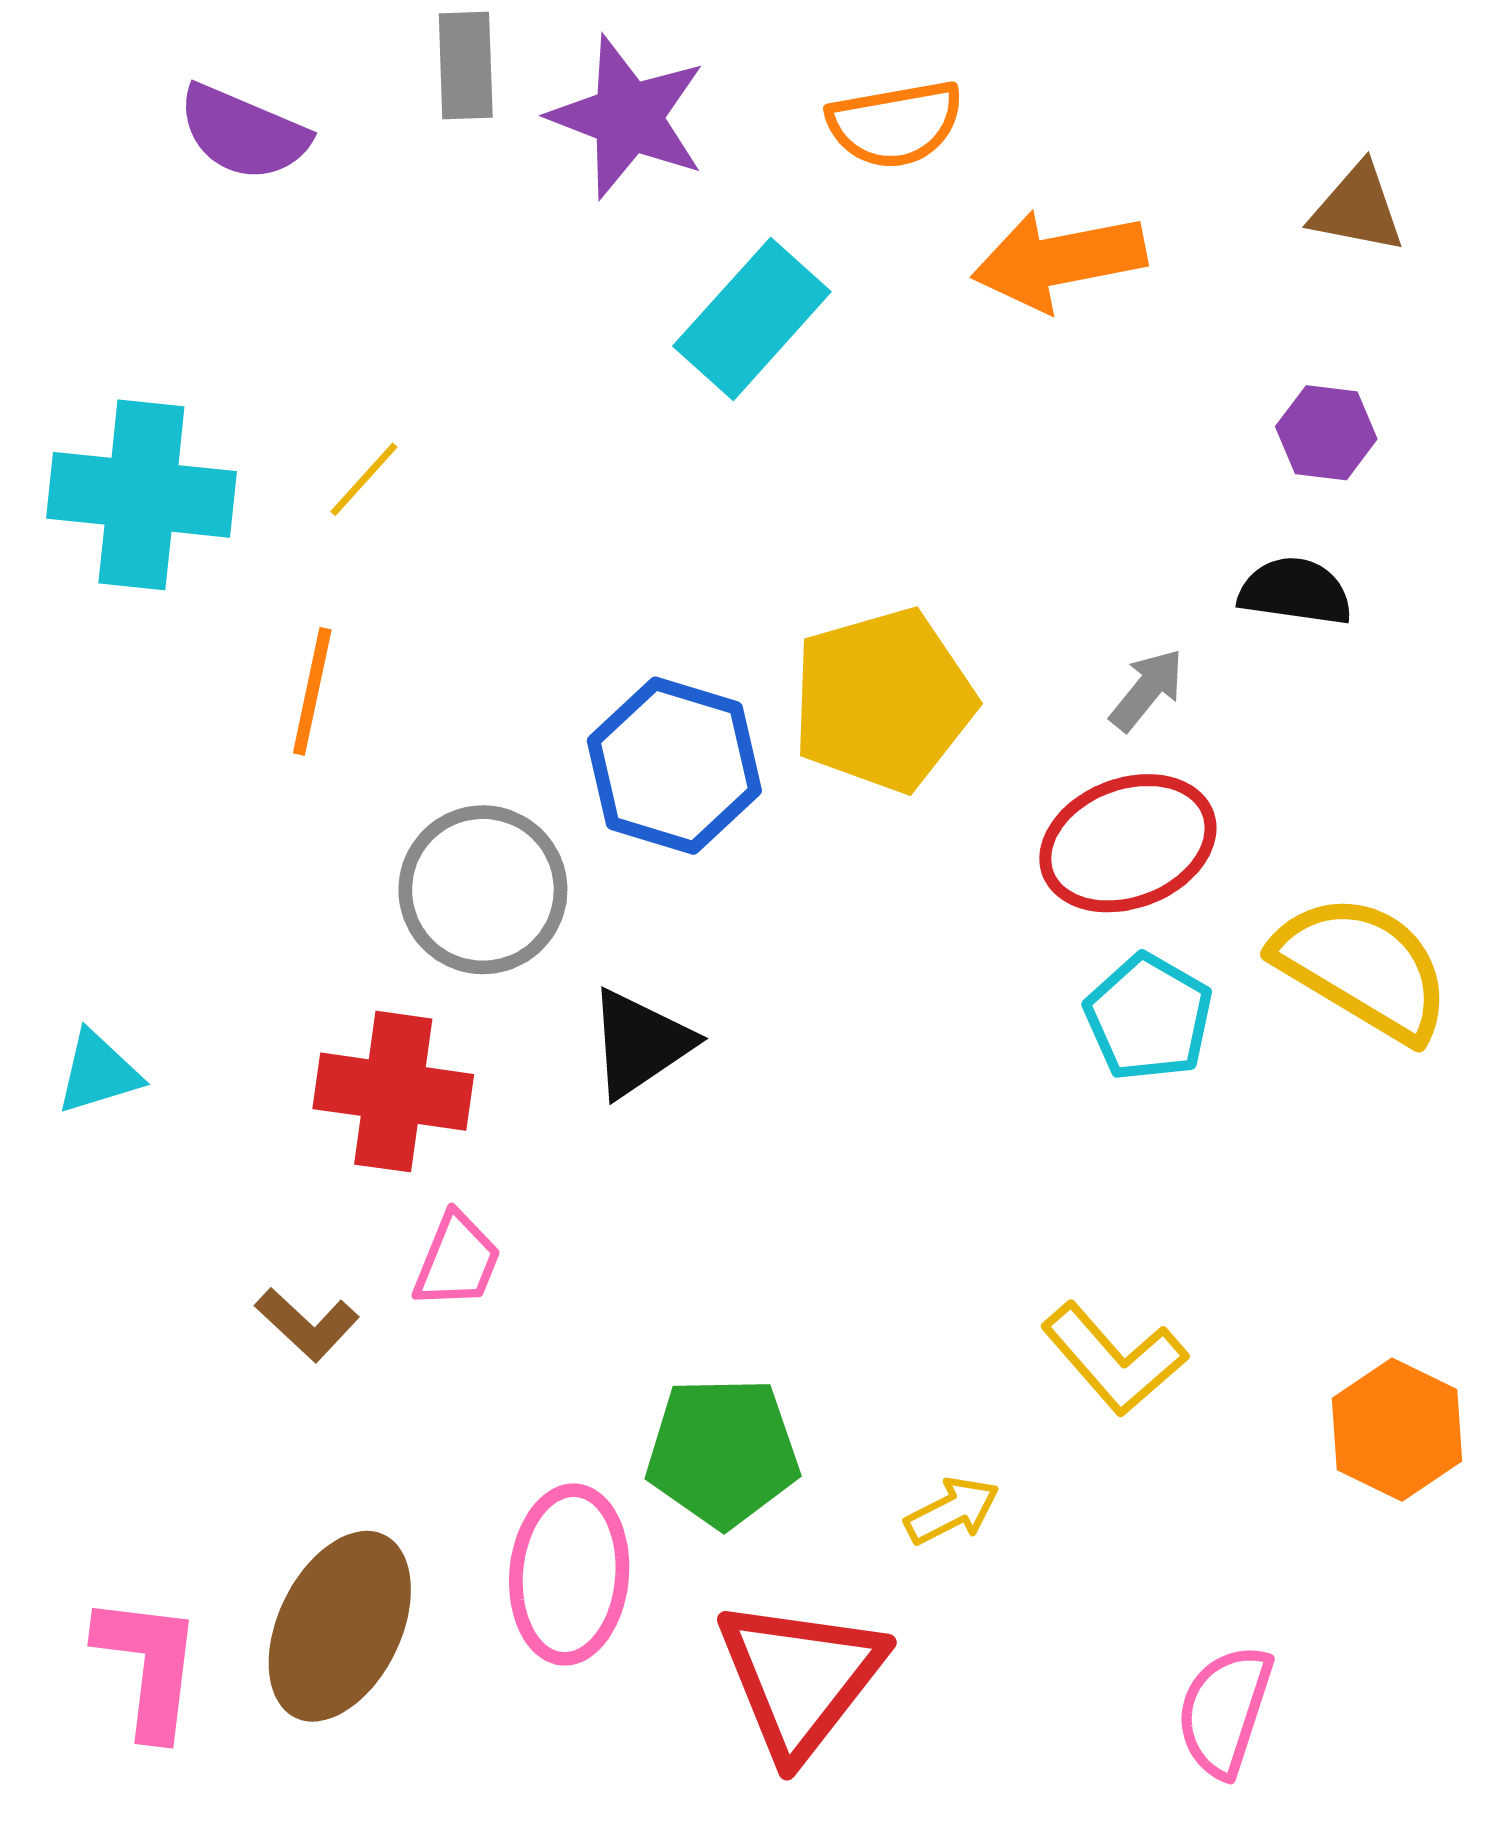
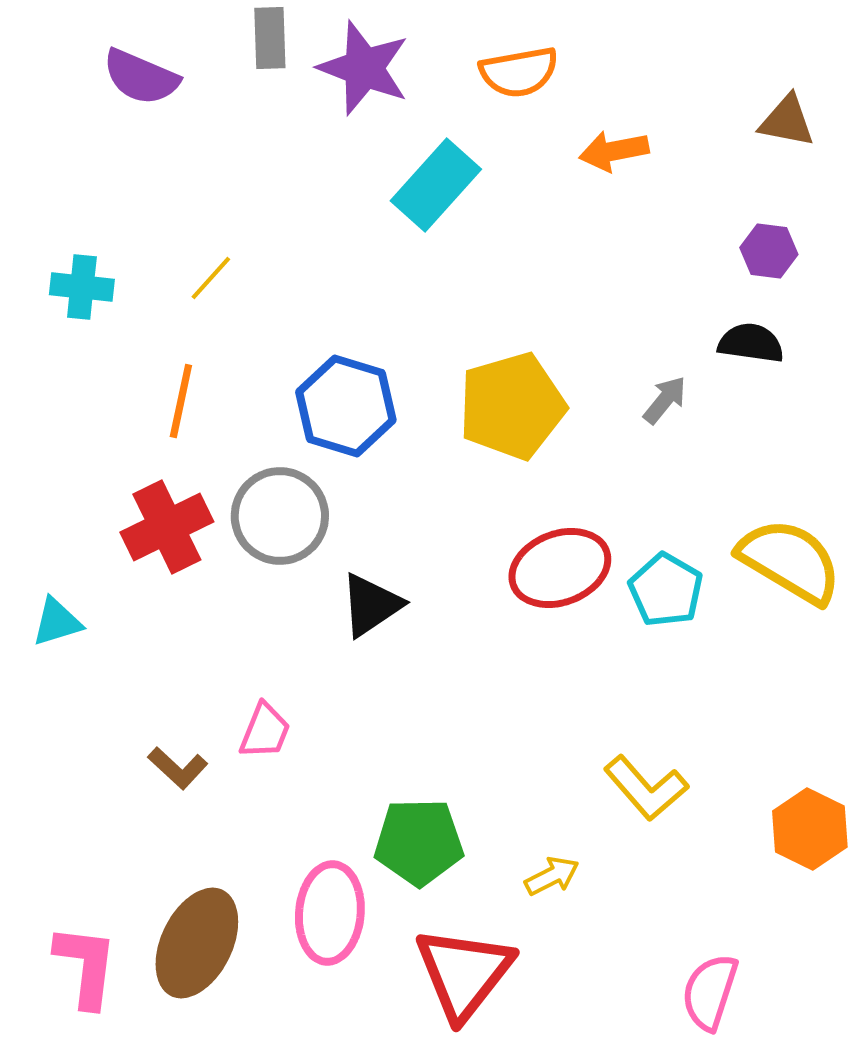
orange arrow: (1059, 260) -> (614, 151), size x0.7
cyan cross: (141, 495) -> (82, 287), size x0.6
blue hexagon: (674, 766) -> (346, 406), moved
red ellipse: (1128, 843) -> (560, 568), moved
red cross: (393, 1092) -> (167, 527), moved, turned -34

